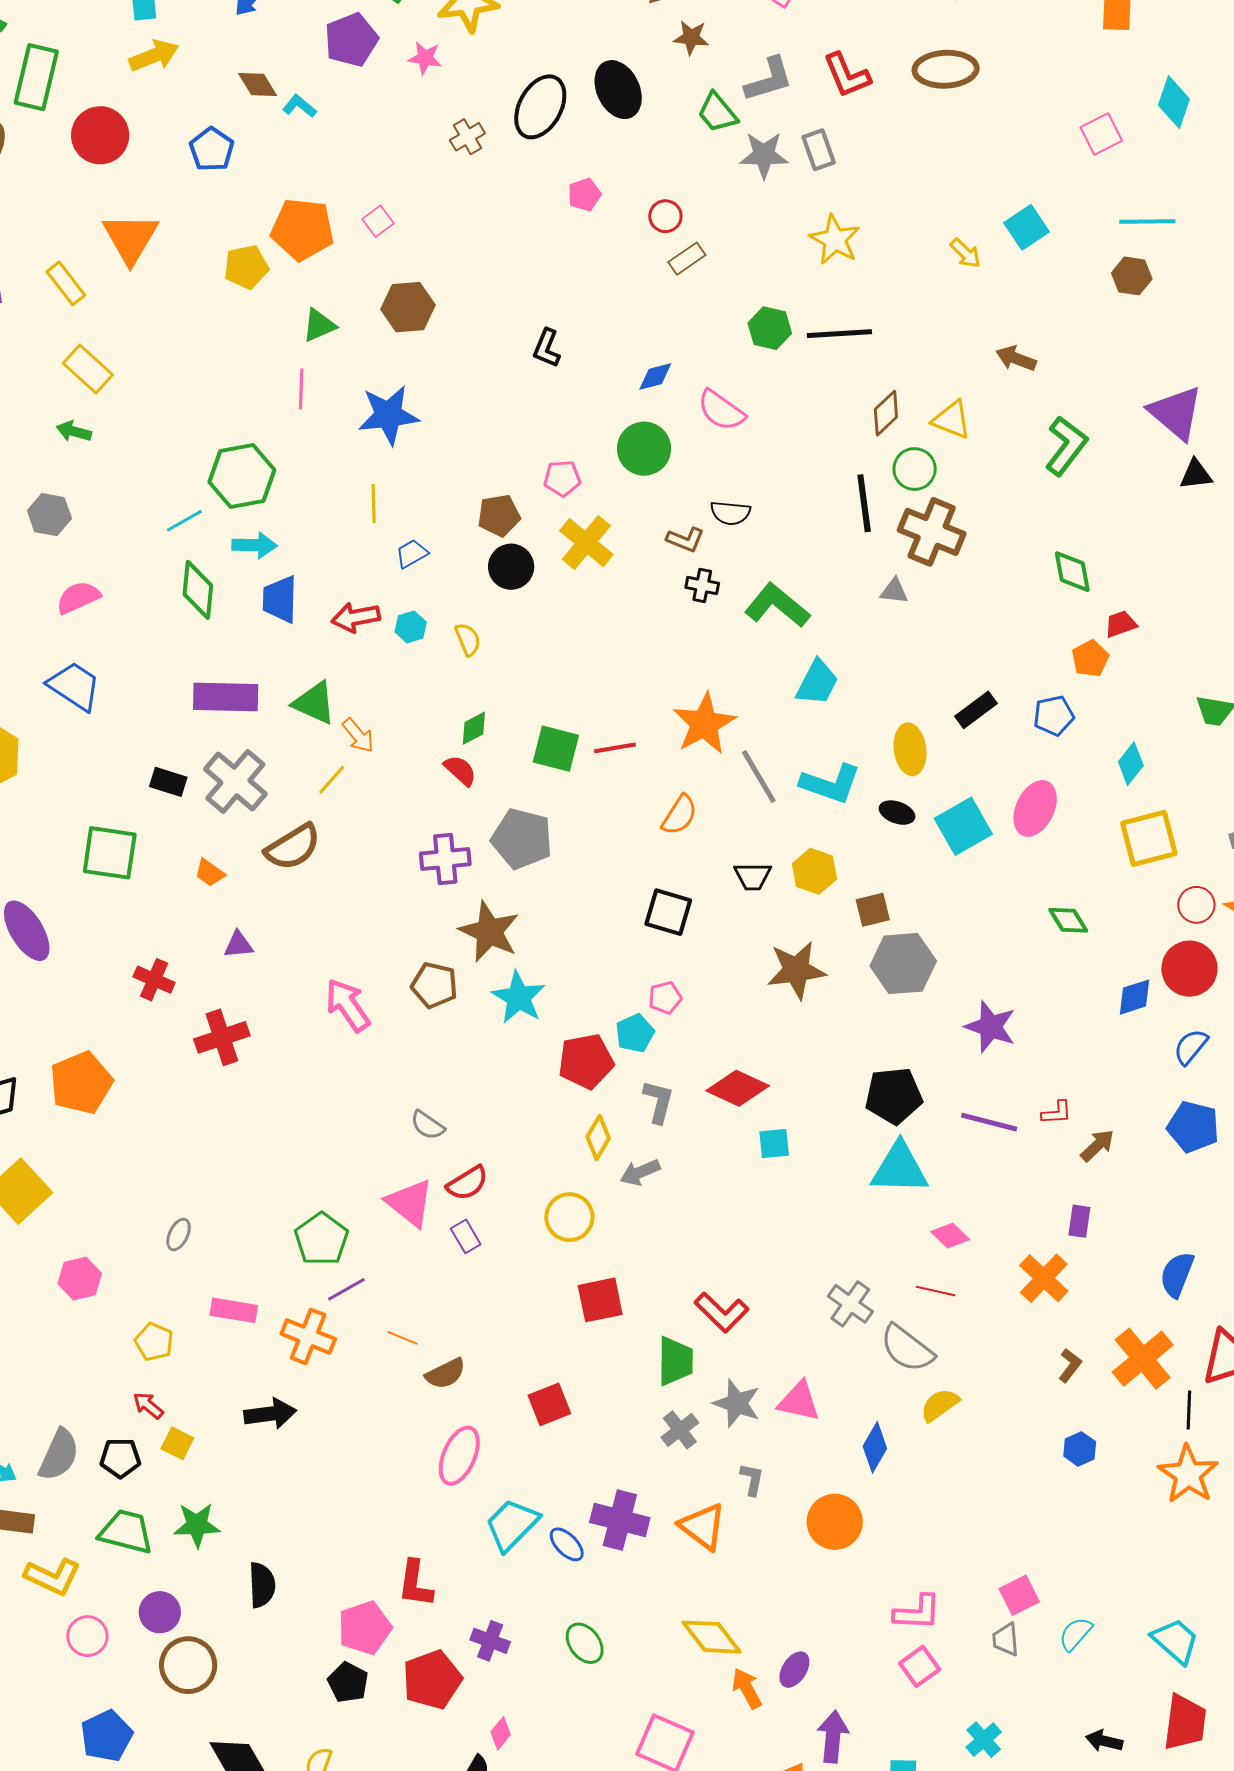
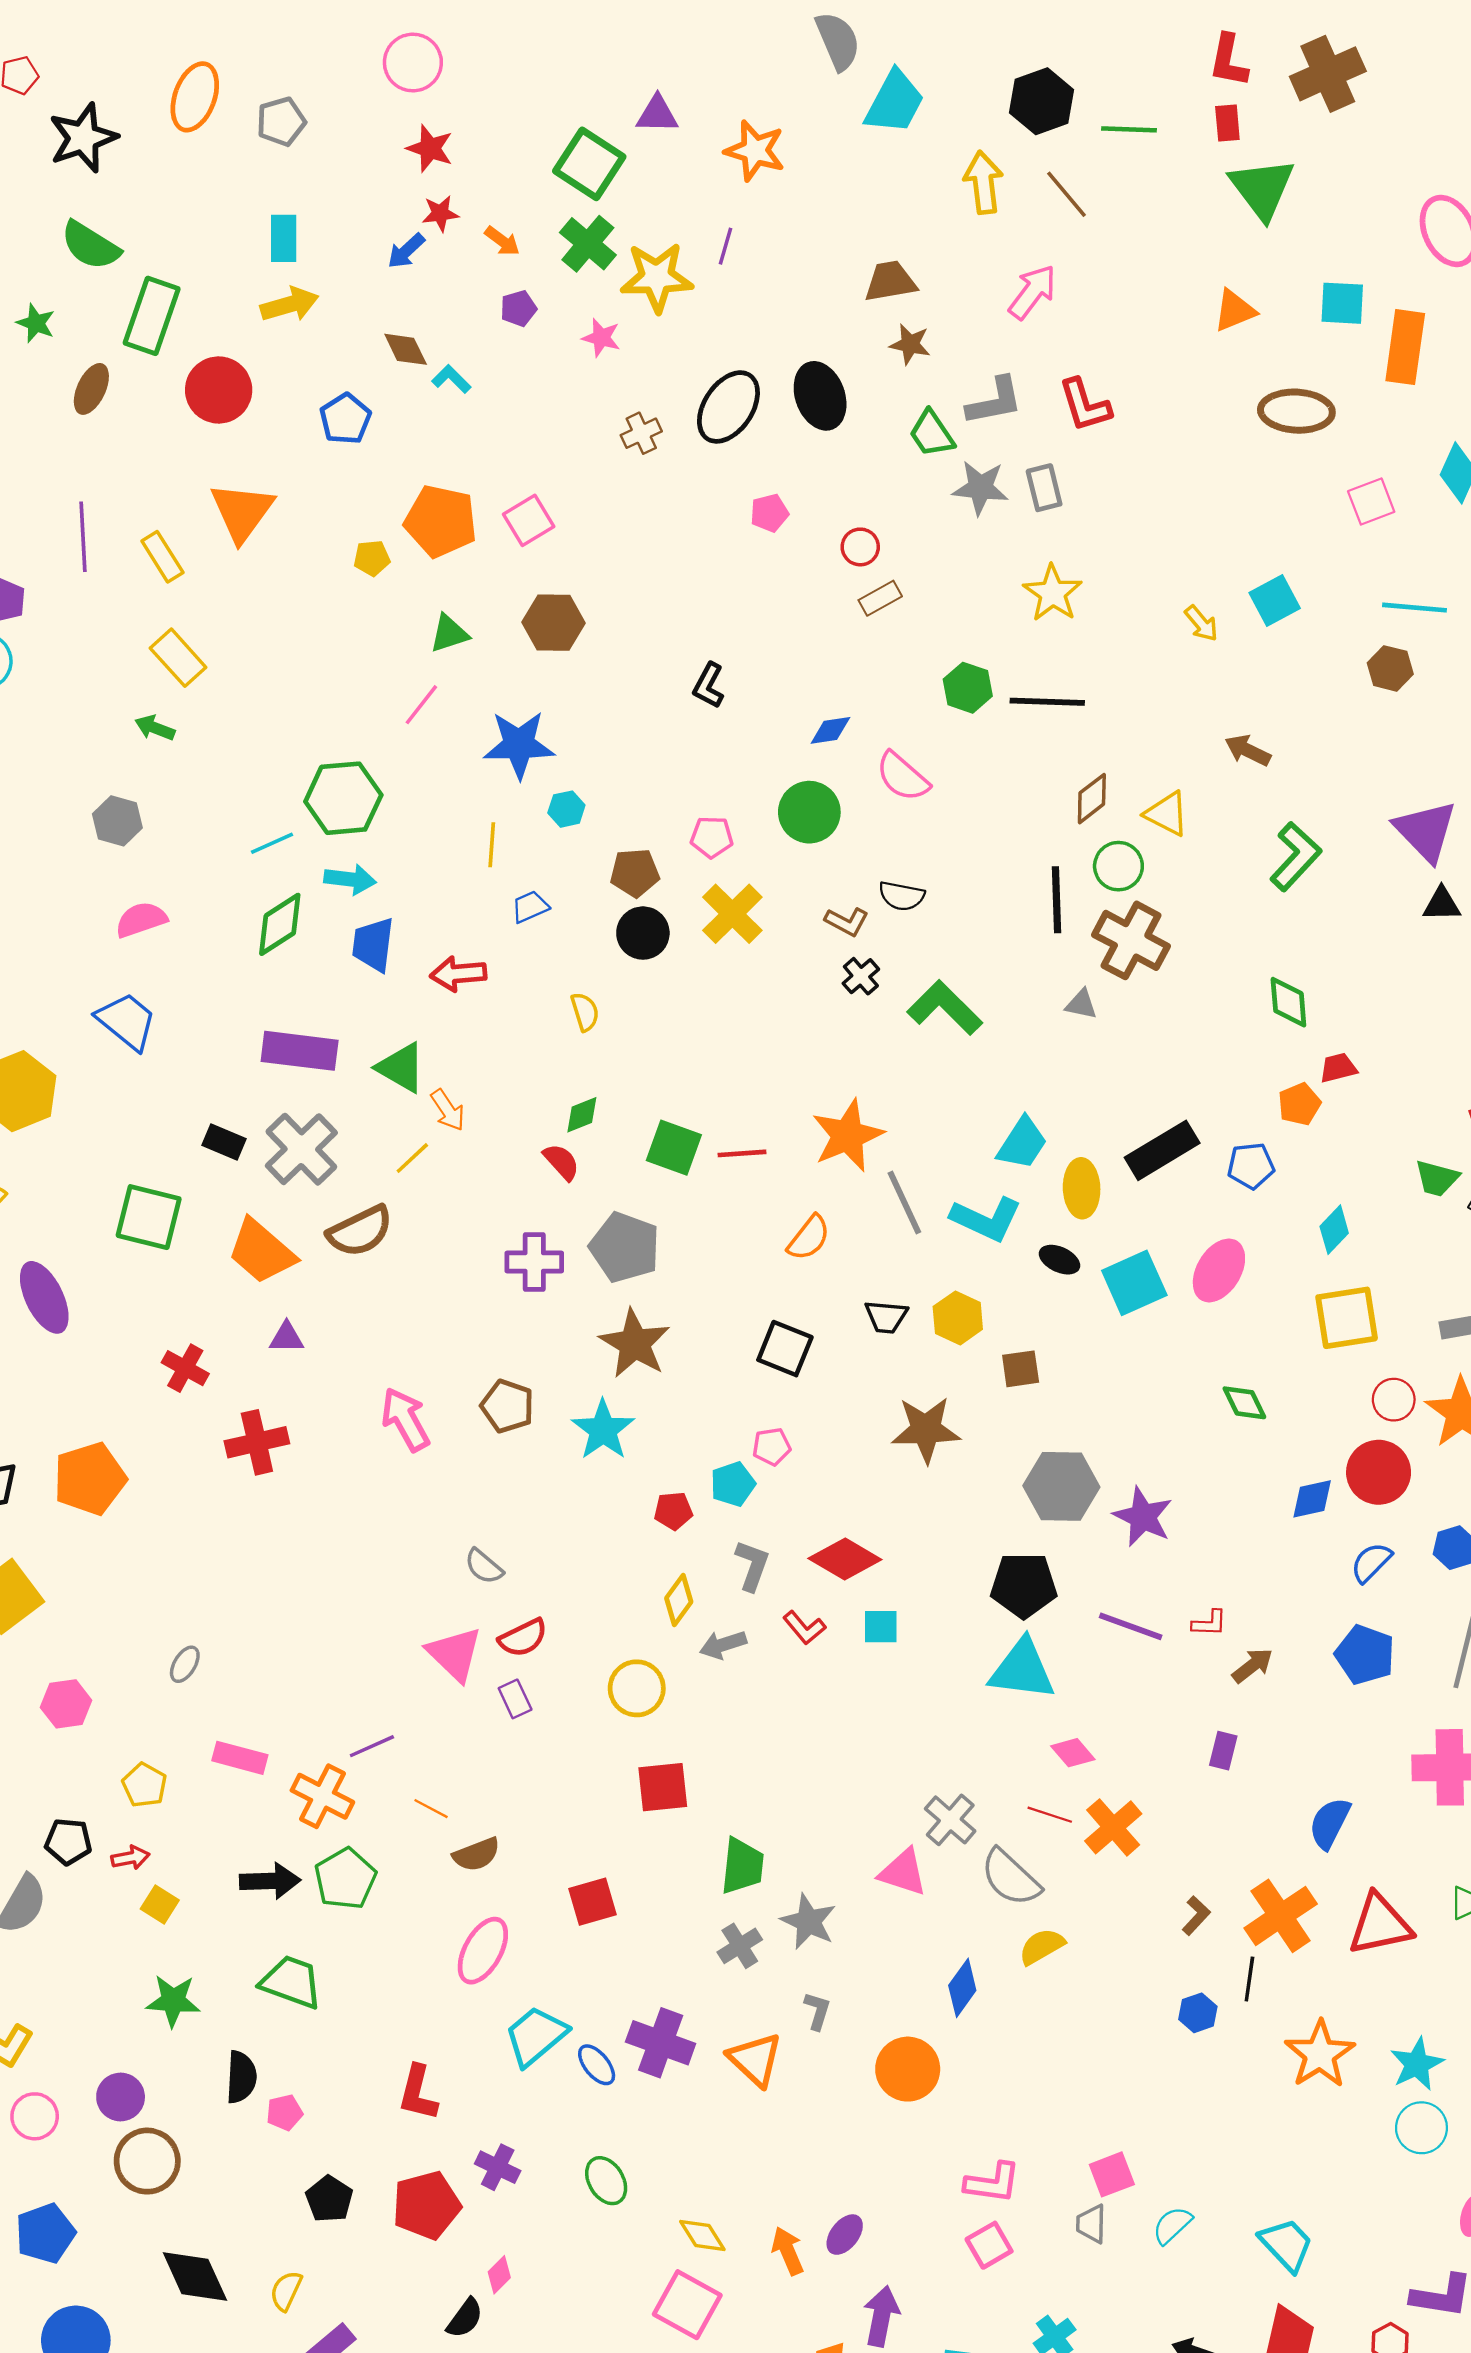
purple pentagon: (351, 40) -> (518, 308), size x0.6
brown ellipse: (946, 69) -> (1296, 411), moved
pink square: (378, 221) -> (529, 520), size x1.4
yellow pentagon: (246, 267) -> (372, 558), size x0.7
pink line: (301, 389) -> (421, 705), turned 30
black cross: (702, 585) -> (861, 976), turned 32
green diamond: (198, 590) -> (280, 924), turned 46
cyan hexagon: (411, 627) -> (566, 809), moved
cyan trapezoid: (817, 682) -> (1022, 1143), moved
black rectangle: (976, 710) -> (1162, 1150), size x1.5
orange trapezoid: (210, 873) -> (261, 1251), size x2.0
brown star: (489, 932) -> (635, 1344), moved
gray hexagon: (903, 964) -> (1061, 1486), moved
red pentagon: (586, 1061) -> (673, 1511), size x0.6
green pentagon: (321, 1239) -> (345, 1879), moved
orange cross: (1044, 1278) -> (1113, 1827), moved
red L-shape: (722, 1312) -> (804, 1628), moved, size x0.7
pink triangle: (799, 1401) -> (903, 1872), moved
red arrow: (148, 1405) -> (131, 1858), turned 124
black line: (1189, 1410) -> (1249, 1979), moved
black pentagon: (120, 1458) -> (68, 1842), moved
green trapezoid: (126, 1532) -> (291, 1982), moved
pink pentagon: (365, 1628) -> (285, 2113), moved, size x0.6
yellow diamond: (712, 1637) -> (702, 2236), moved, size x0.7

